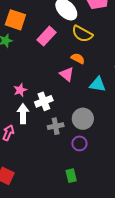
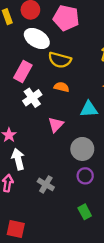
pink triangle: (67, 74) -> (56, 125), moved, turned 49
white cross: (44, 101) -> (32, 98), moved
gray cross: (56, 126) -> (46, 184), moved, turned -35

